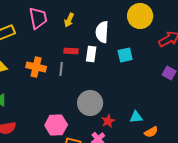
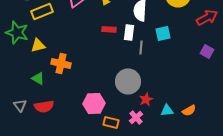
orange cross: (36, 67) -> (61, 63), moved
gray line: (61, 69) -> (141, 47), moved
cyan triangle: (136, 117) -> (167, 110), moved

